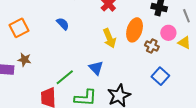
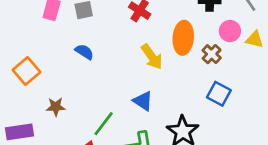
brown cross: (152, 46) -> (212, 54), turned 32
brown star: (24, 60) -> (56, 107), moved
blue square: (160, 76) -> (219, 94), moved

